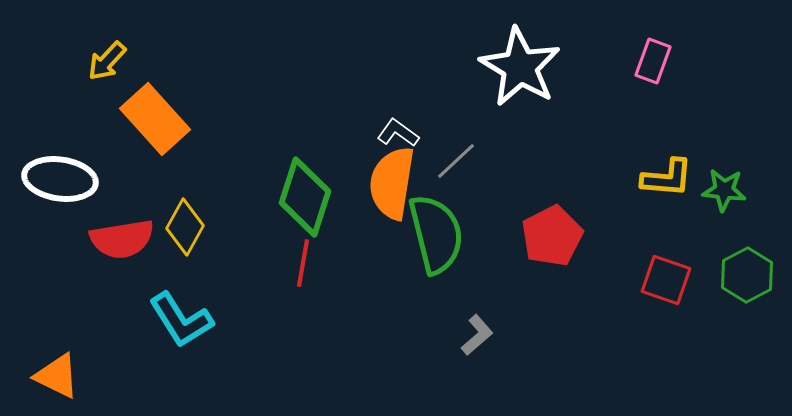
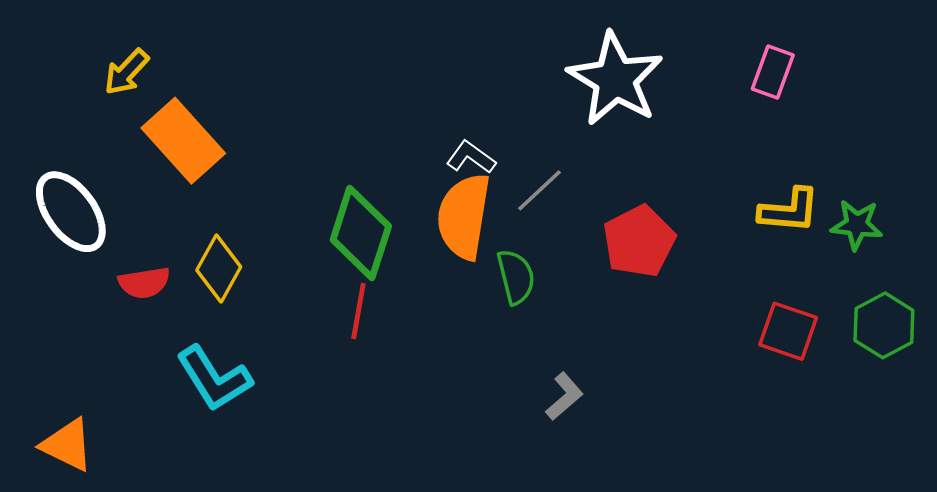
white ellipse: (60, 179) -> (71, 212), turned 46
green semicircle: (436, 234) -> (516, 277), size x0.6
red pentagon: (552, 236) -> (639, 241), moved
red semicircle: (122, 239) -> (144, 283), size x0.7

